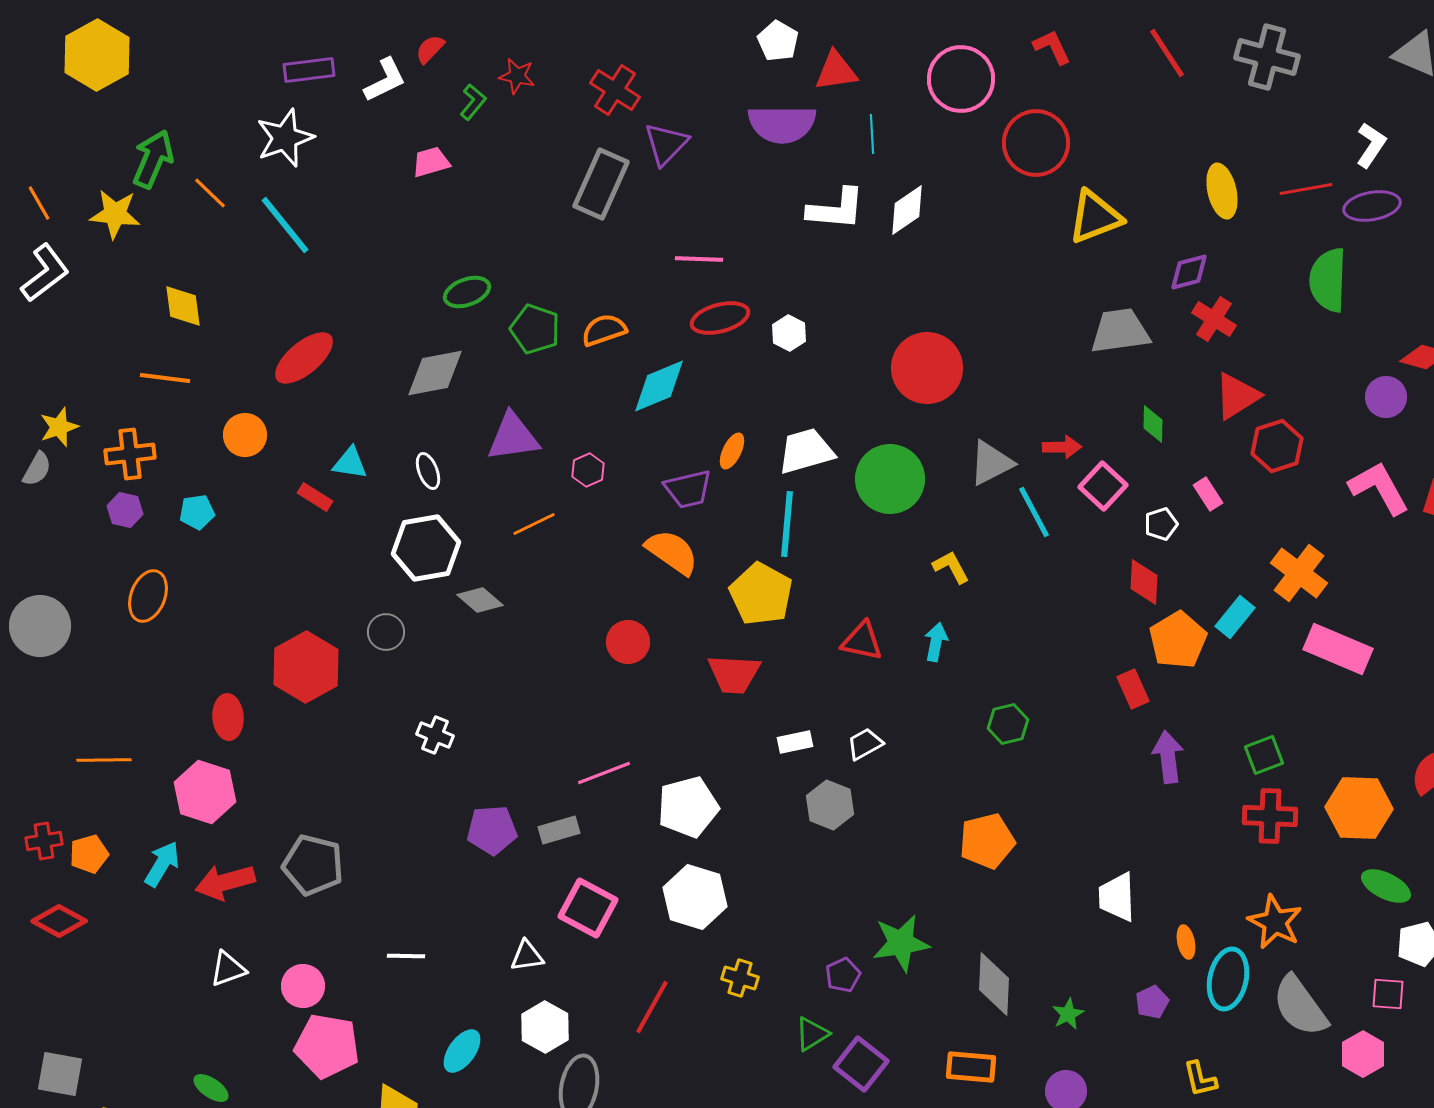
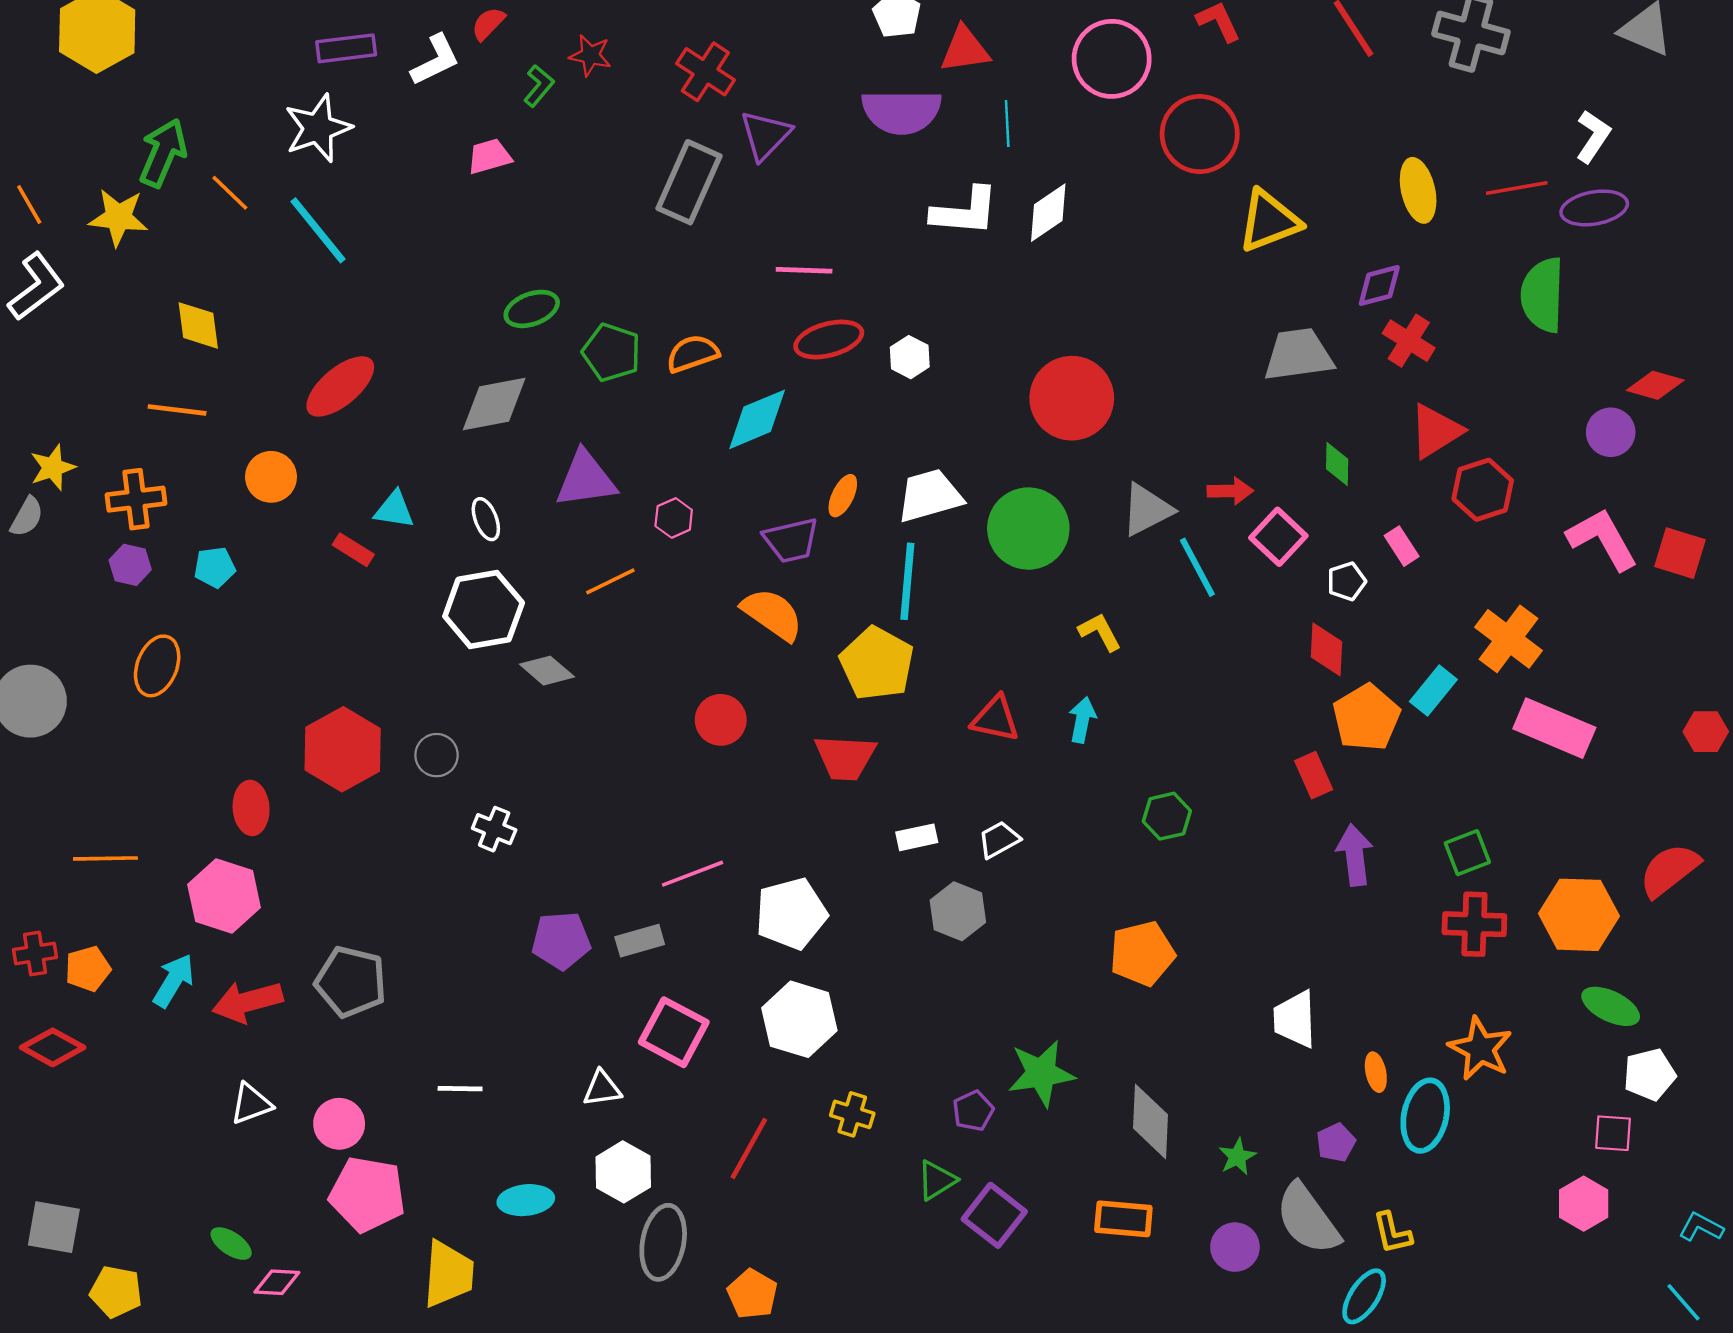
gray circle: (386, 632) -> (437, 755), moved
gray semicircle: (1300, 1006) -> (1308, 1219), moved
cyan ellipse: (462, 1051) -> (526, 1200), turned 48

